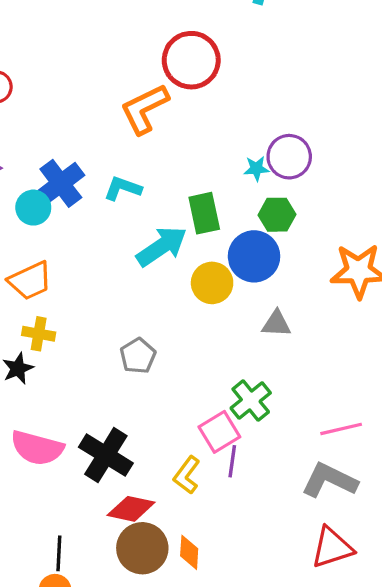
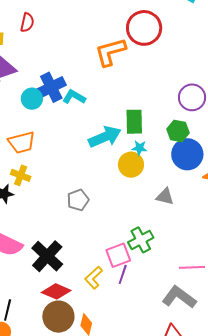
cyan star: (256, 169) -> (139, 148), moved
cyan L-shape: (123, 188) -> (74, 97), moved
blue circle: (254, 256) -> (187, 154), moved

